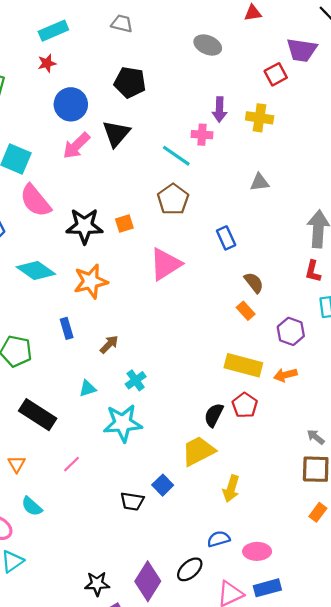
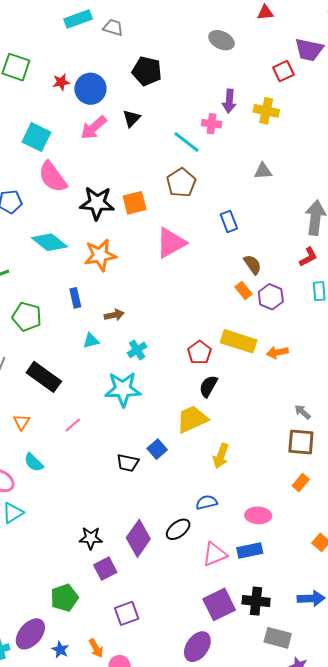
gray trapezoid: (122, 24) -> (113, 27), moved
red star: (47, 63) -> (61, 82), moved
black triangle: (116, 134) -> (131, 118), size x0.7
orange square: (124, 224) -> (135, 203), size x1.4
red L-shape: (313, 271) -> (308, 257), turned -135
purple hexagon: (291, 331) -> (271, 297), moved
brown arrow: (109, 344) -> (114, 315), turned 30
cyan triangle: (88, 388) -> (91, 341), moved
red pentagon: (245, 405) -> (199, 352), moved
pink ellipse: (257, 551) -> (258, 515), moved

